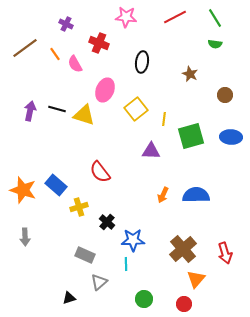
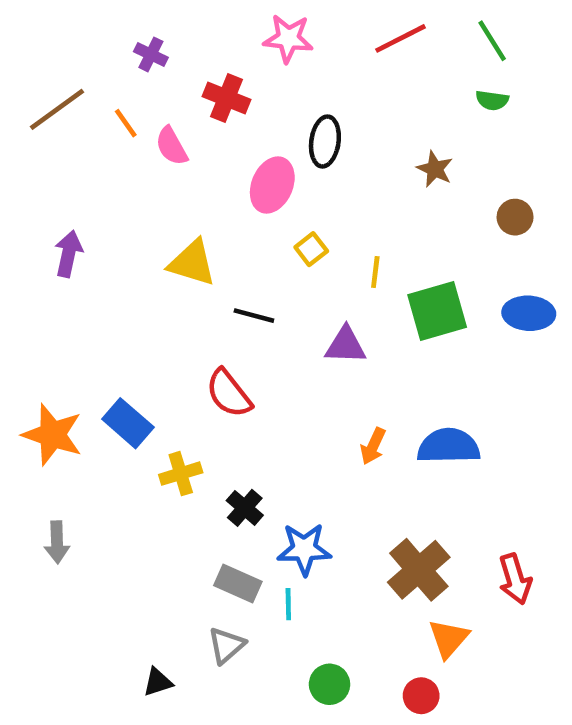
pink ellipse: (105, 90) -> (272, 185), moved
black line: (57, 109) -> (254, 316), moved
yellow square: (136, 109) -> (311, 249), size x0.6
gray rectangle: (85, 255) -> (238, 584), moved

